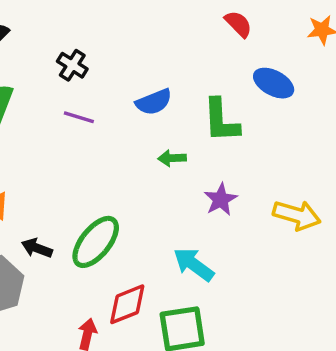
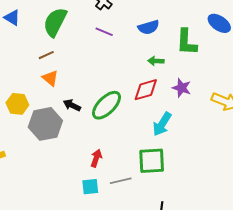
purple star: (221, 199) -> (182, 88), turned -30
cyan arrow: (194, 264) -> (162, 124), turned -100
red diamond: (127, 304) -> (146, 90), moved

